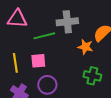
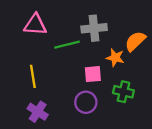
pink square: (38, 61) -> (93, 74), moved
purple circle: (47, 85) -> (86, 102), moved

